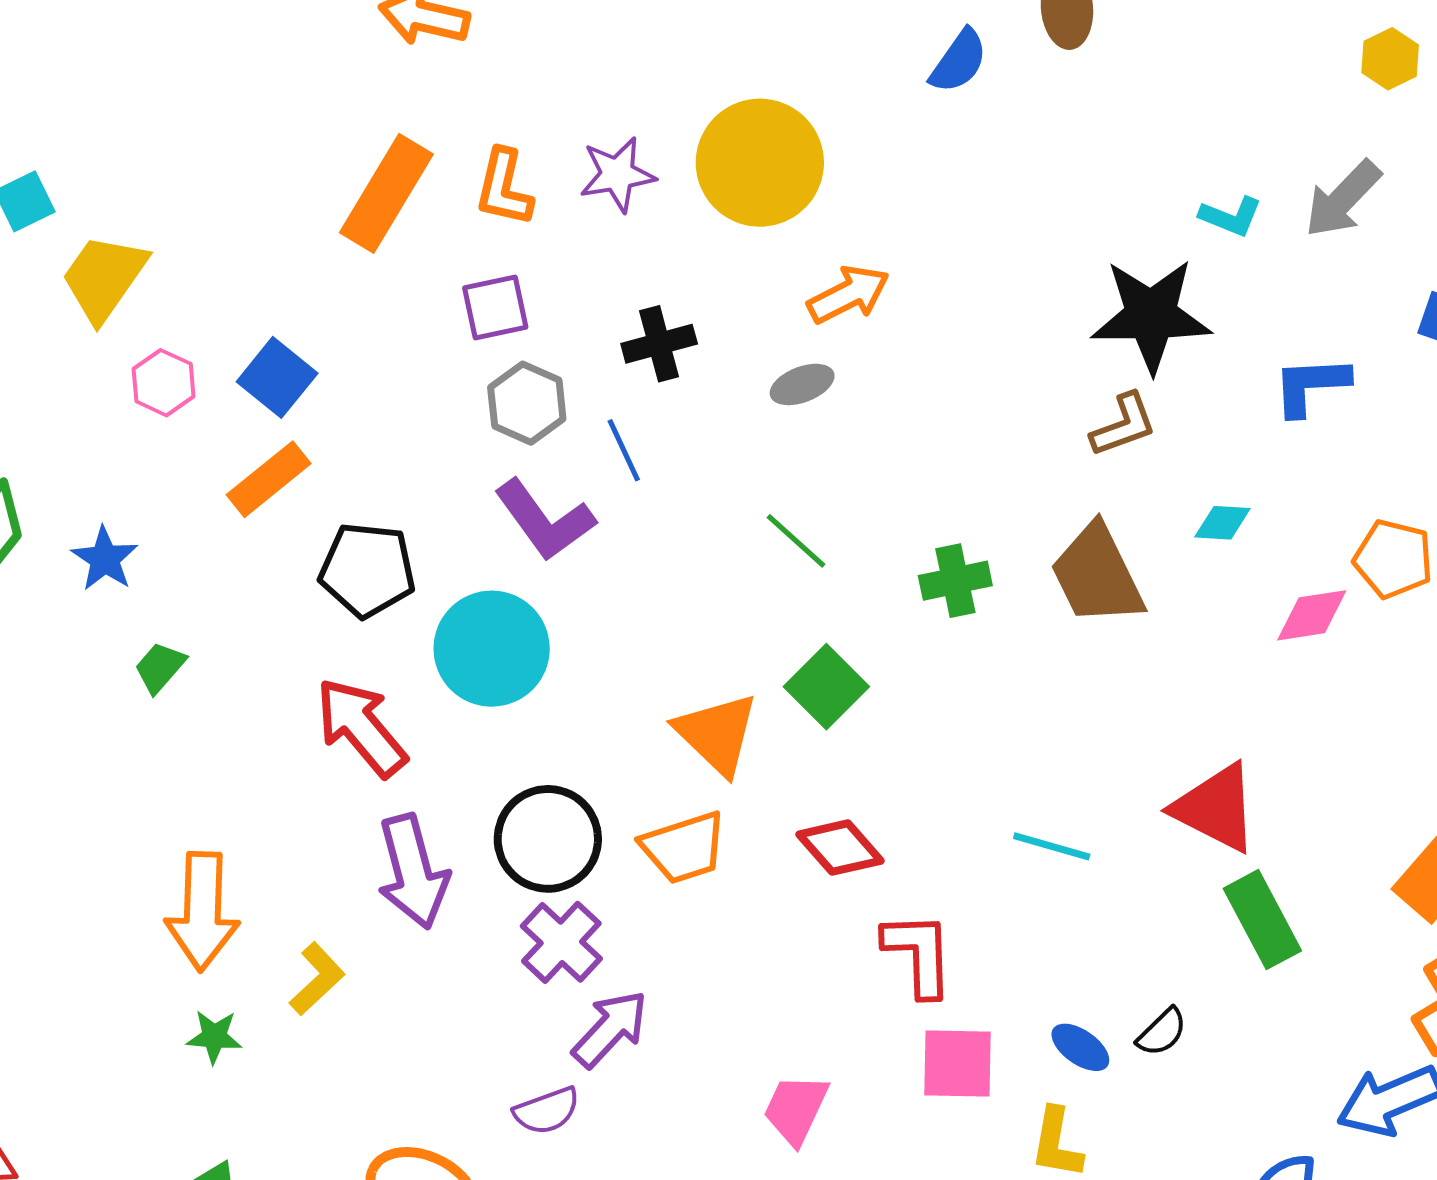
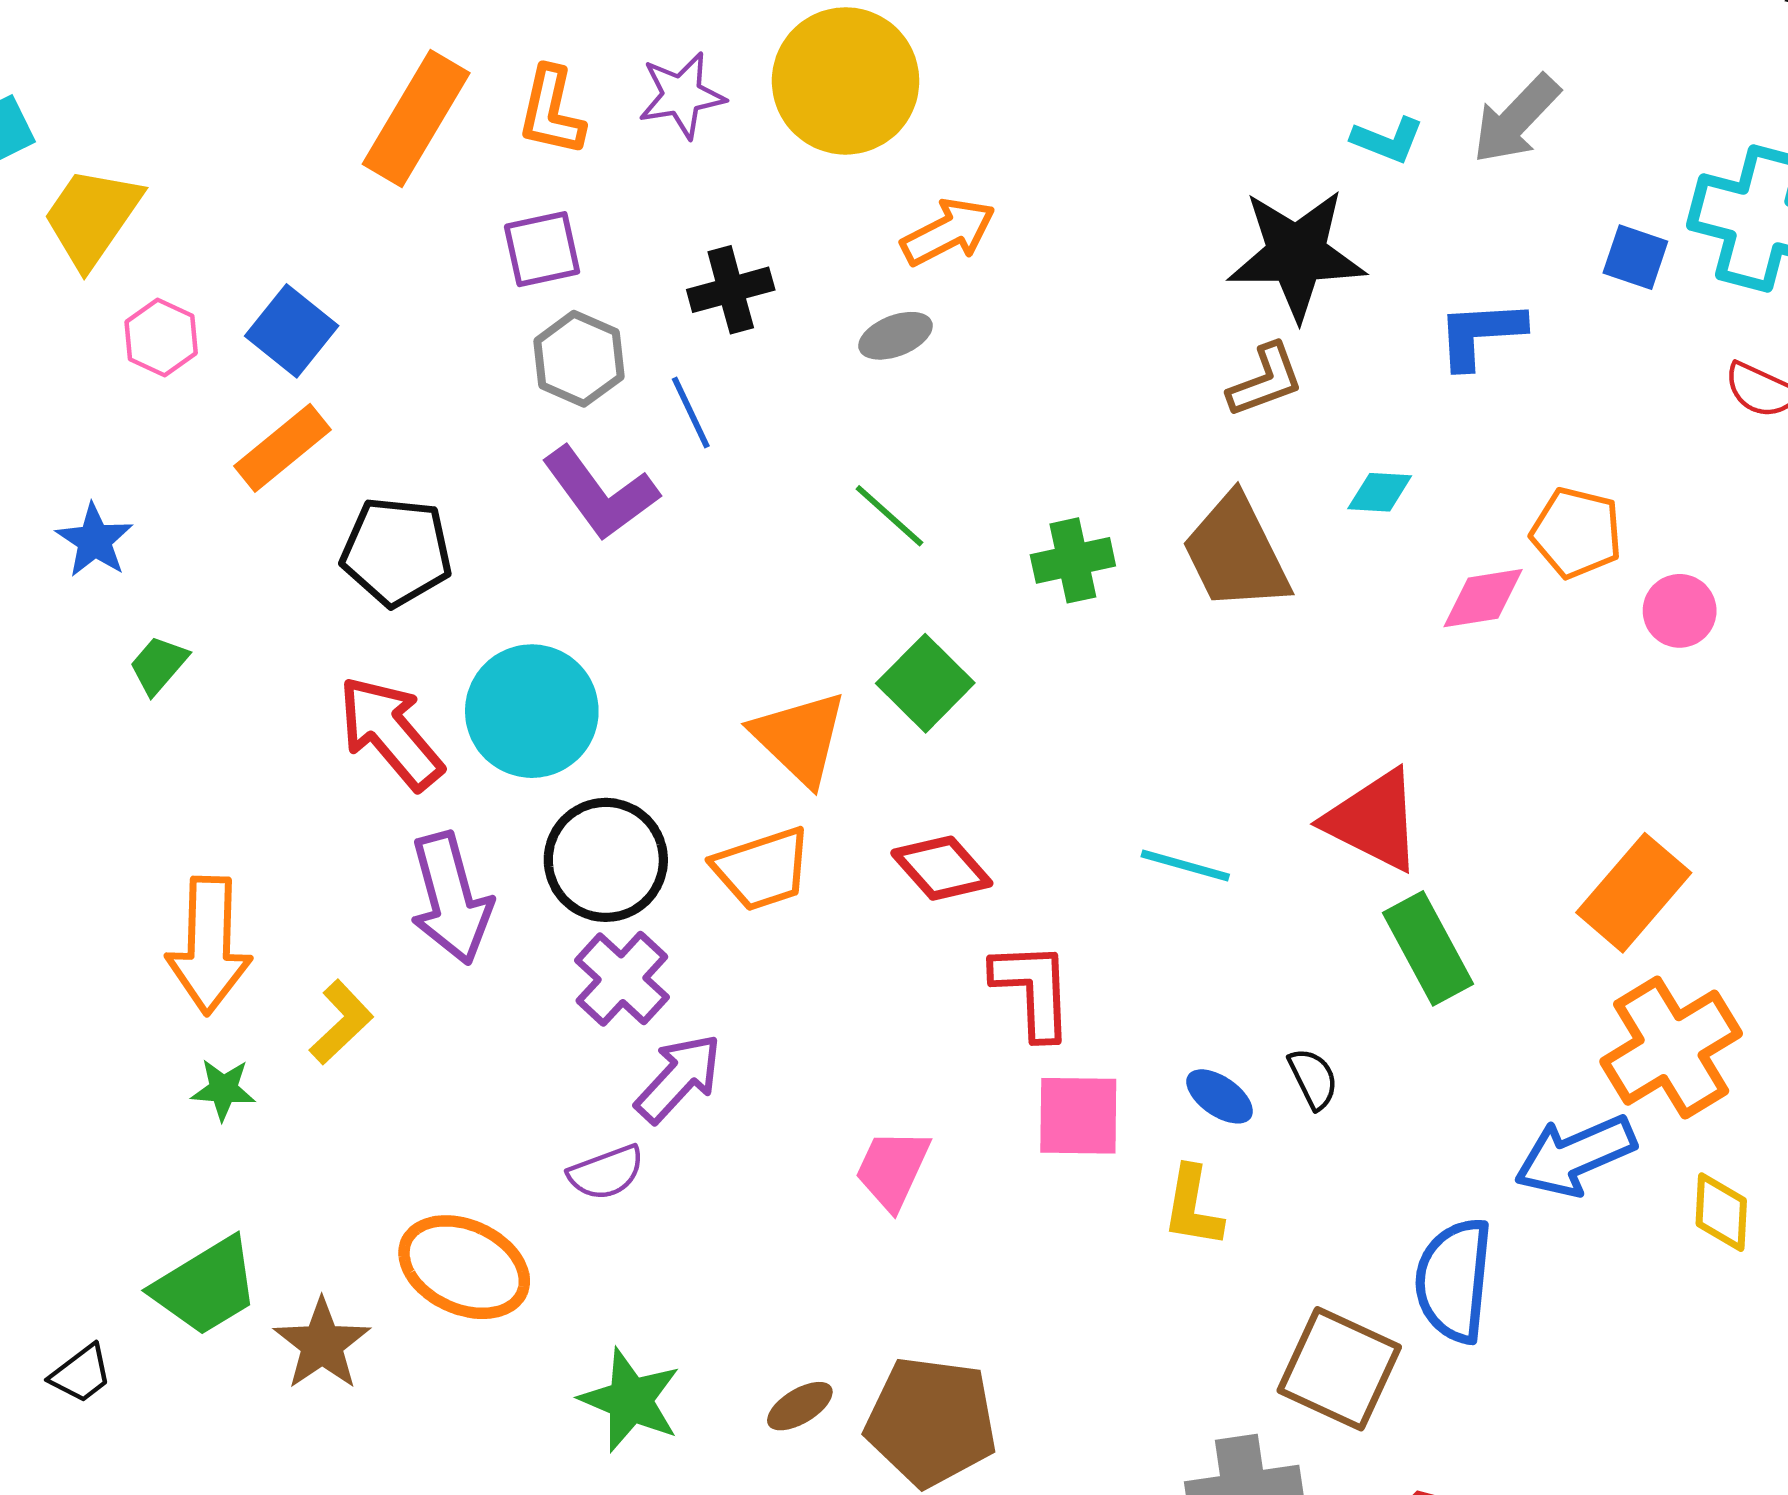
cyan circle: (492, 649) -> (532, 711), moved
black semicircle: (1162, 1032) -> (1313, 1078), turned -72

